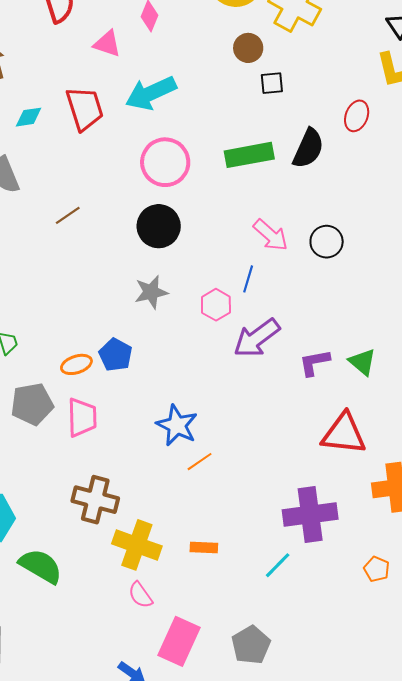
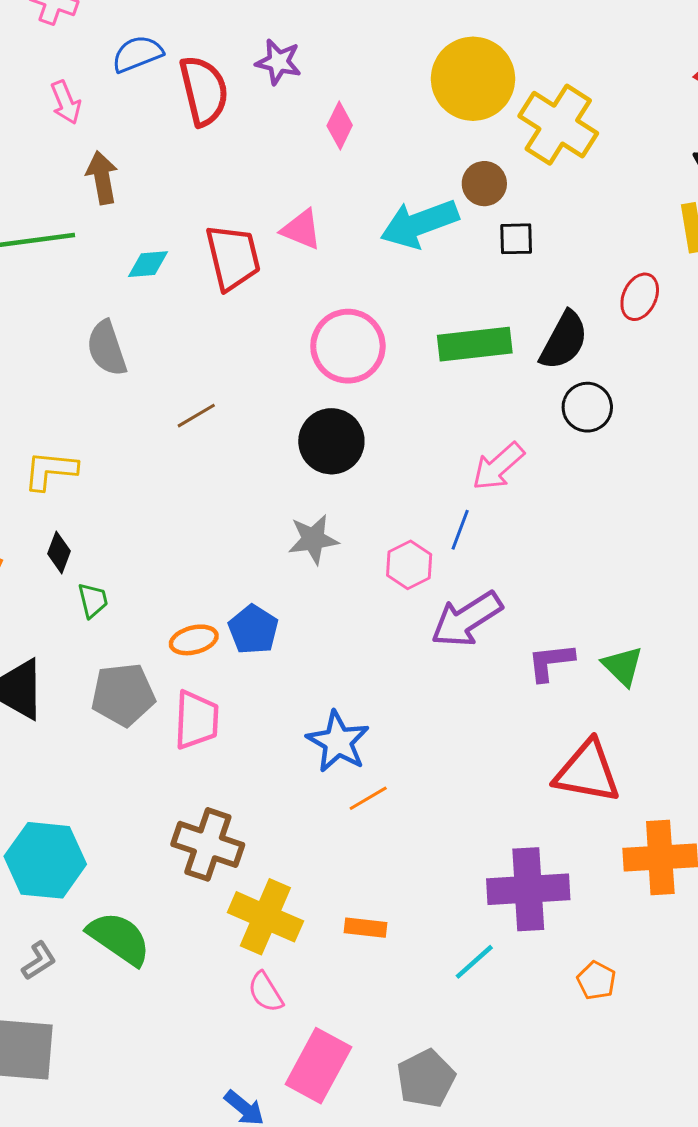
pink triangle: (107, 44) -> (301, 229), moved
cyan arrow: (151, 93) -> (419, 224), moved
pink arrow: (271, 235) -> (498, 466), turned 93
black circle: (327, 242) -> (587, 407), moved
orange pentagon: (377, 569) -> (596, 980), moved

